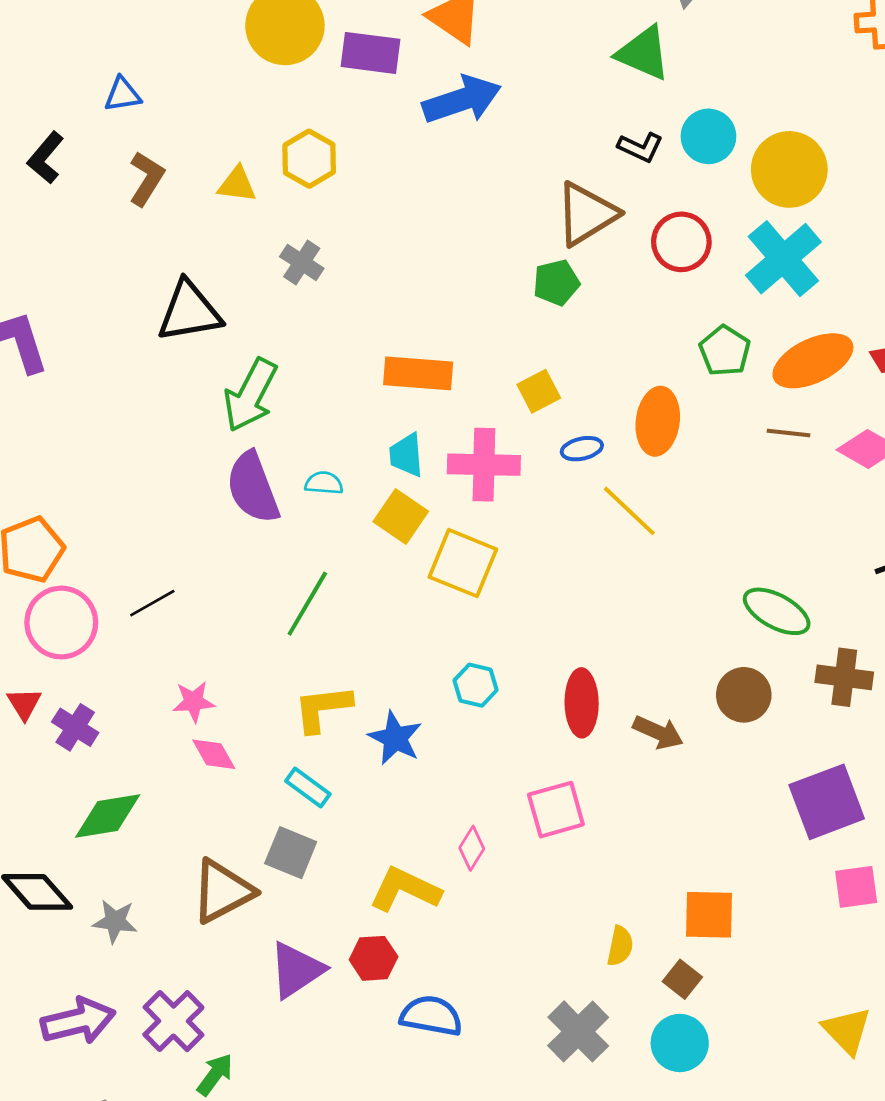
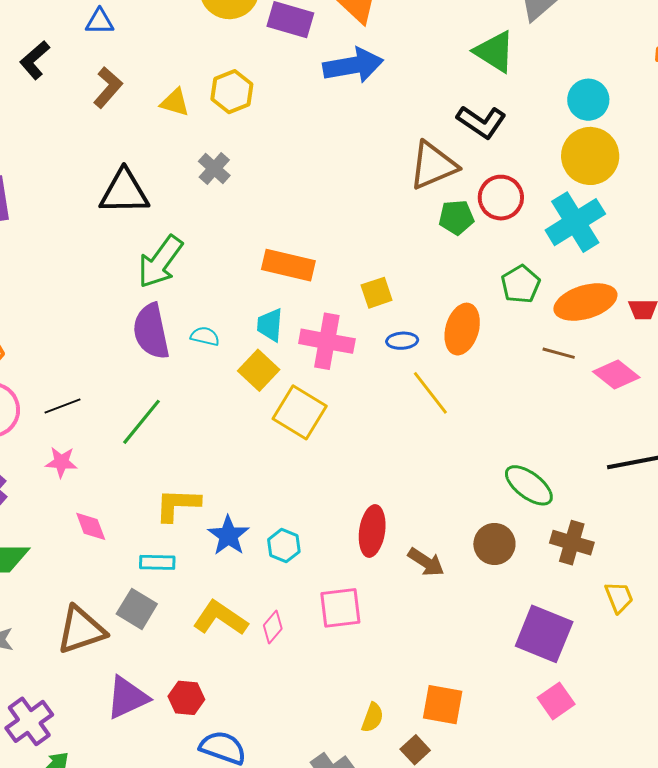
cyan circle: (708, 136) -> (588, 100), moved
black L-shape: (640, 147) -> (481, 122), size x1.4
green pentagon: (556, 283) -> (456, 217), moved
green line: (307, 604) -> (141, 422), moved
cyan hexagon: (476, 685) -> (284, 546), moved
pink star: (194, 702) -> (61, 462), moved
cyan rectangle: (308, 788) -> (157, 562), turned -44
purple square: (827, 802) -> (544, 634), turned 34
pink square: (856, 887) -> (556, 701), turned -36
yellow L-shape: (405, 889) -> (220, 618), moved

